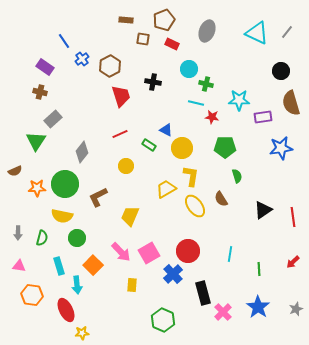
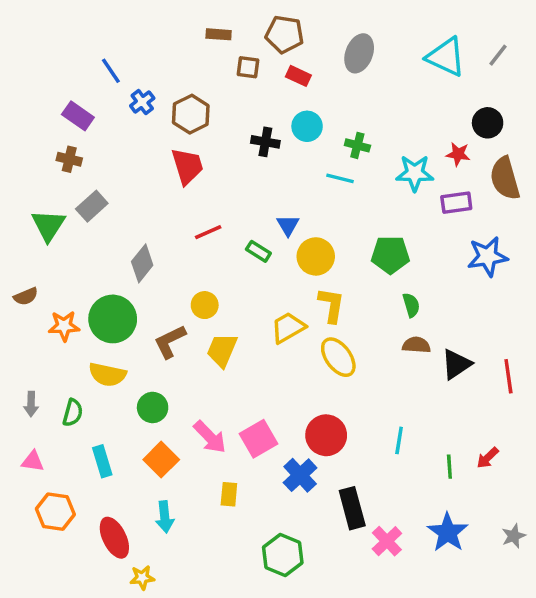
brown pentagon: (164, 20) -> (284, 34), turned 30
cyan circle: (189, 69) -> (307, 126), moved
red trapezoid: (121, 96) -> (187, 166), moved
red star: (212, 117) -> (458, 154), moved
blue triangle: (166, 130) -> (288, 225), turned 32
green triangle: (36, 141) -> (48, 225), moved
yellow circle: (126, 166) -> (205, 305), moved
brown semicircle: (221, 199) -> (416, 345), moved, turned 126
yellow trapezoid: (130, 216) -> (222, 350), moved
green circle: (77, 238) -> (153, 407), moved
red arrow: (293, 262) -> (488, 458), moved
cyan arrow: (77, 285) -> (165, 517), moved

